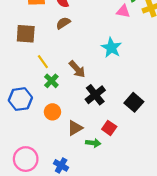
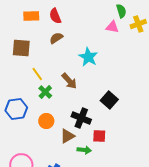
cyan star: (111, 48) -> (88, 57), moved
black cross: (95, 95) -> (81, 118), moved, turned -30
black square: (134, 102) -> (109, 100), moved
red square: (109, 128) -> (99, 136), turned -32

